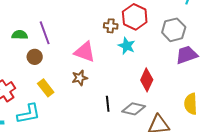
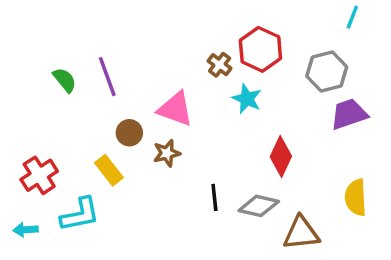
brown cross: (111, 26) -> (220, 65), turned 32
green semicircle: (20, 35) -> (65, 80), turned 49
brown circle: (35, 57) -> (129, 133), moved

